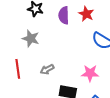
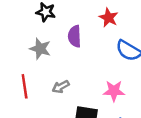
purple semicircle: (64, 15) -> (75, 36), moved

